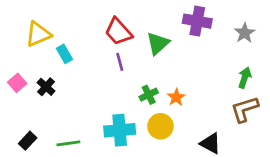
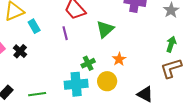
green triangle: (158, 43) -> (105, 29), moved
purple line: (120, 62) -> (65, 33), moved
green cross: (149, 95) -> (88, 63), moved

